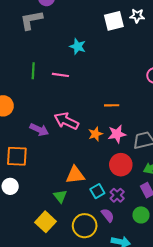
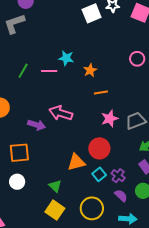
cyan star: (78, 46) -> (66, 58), moved
green line: (33, 71) -> (23, 71), turned 35
orange star: (95, 134) -> (90, 70), moved
red circle: (121, 165) -> (99, 148), moved
green triangle: (60, 196) -> (55, 186), moved
purple semicircle: (108, 215) -> (121, 196), moved

